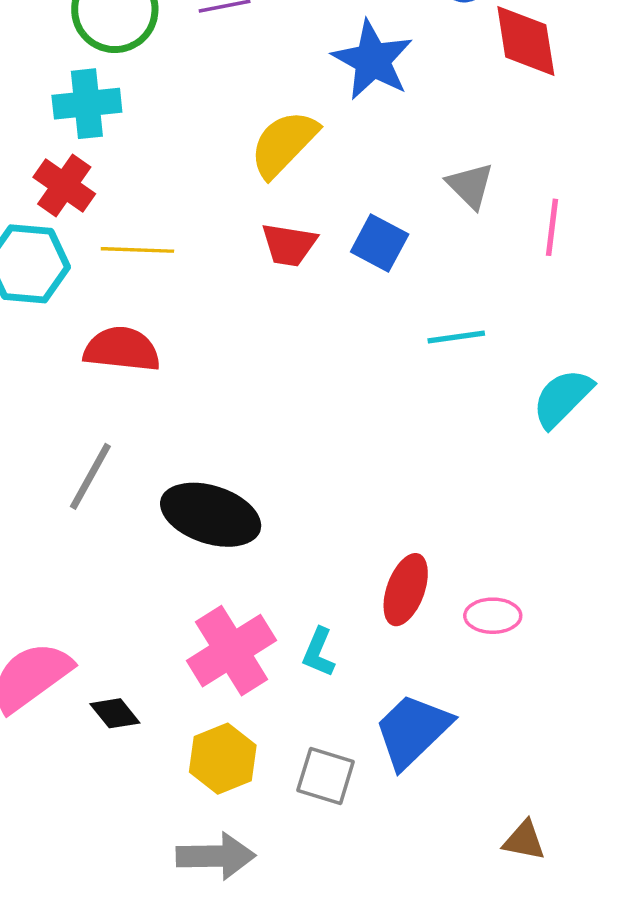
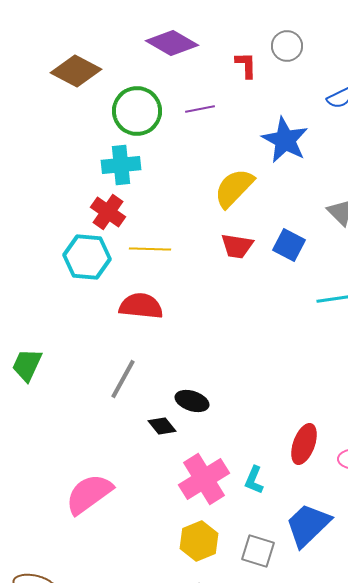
black ellipse: (211, 515) -> (192, 401), size x0.6
black diamond: (115, 713) -> (162, 426), moved

